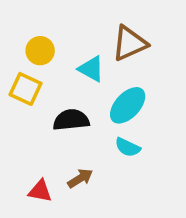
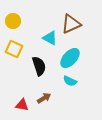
yellow circle: (40, 51) -> (13, 21), moved
black semicircle: (71, 120) -> (39, 66), turned 78

